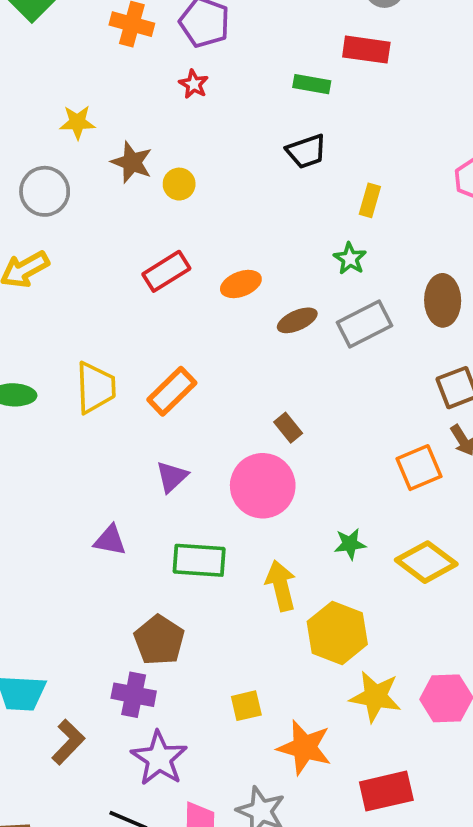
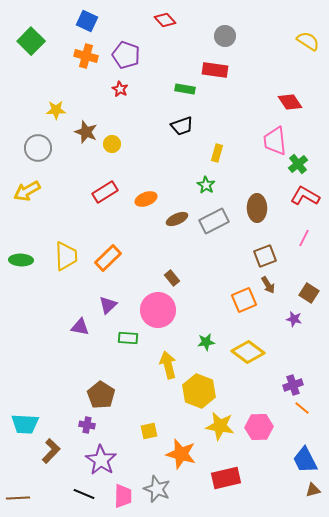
purple triangle: (110, 540) -> (80, 327), moved
green rectangle: (199, 560) -> (128, 338), moved, size x0.7
purple cross: (134, 695) -> (87, 425), size x0.7

